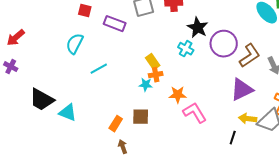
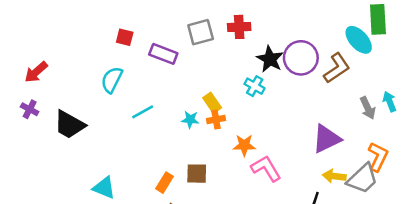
purple circle: (224, 44) -> (301, 58), moved
brown L-shape: (250, 56) -> (337, 68), moved
cyan star: (146, 85) -> (190, 120), moved
black trapezoid: (42, 100) -> (69, 125), moved
cyan triangle: (68, 113) -> (104, 188), moved

